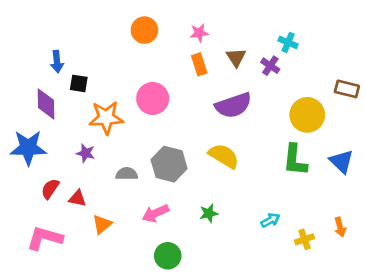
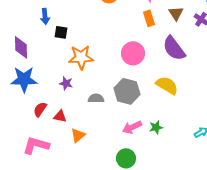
pink circle: (153, 98) -> (133, 53), moved
purple diamond: (46, 104) -> (21, 47), moved
purple semicircle: (233, 105) -> (174, 48), turned 72
pink arrow: (155, 213) -> (132, 127), moved

